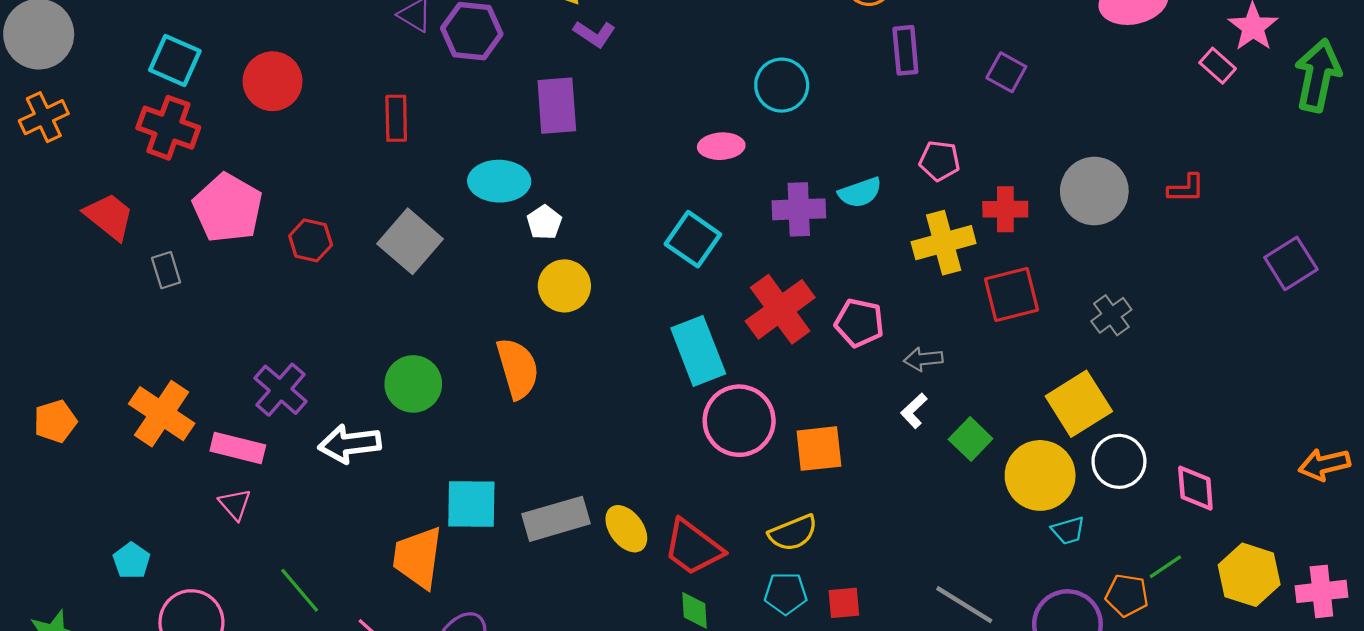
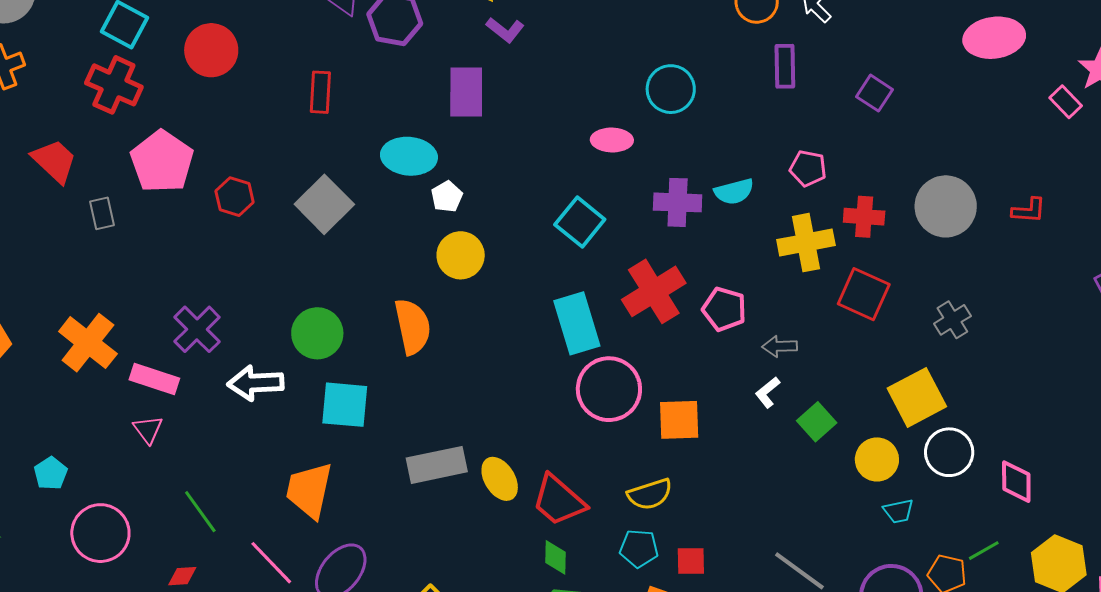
red square: (1012, 294) -> (864, 294), turned 34
yellow circle: (1040, 475) -> (877, 459), size x0.7
cyan square: (471, 504) -> (345, 405), moved

